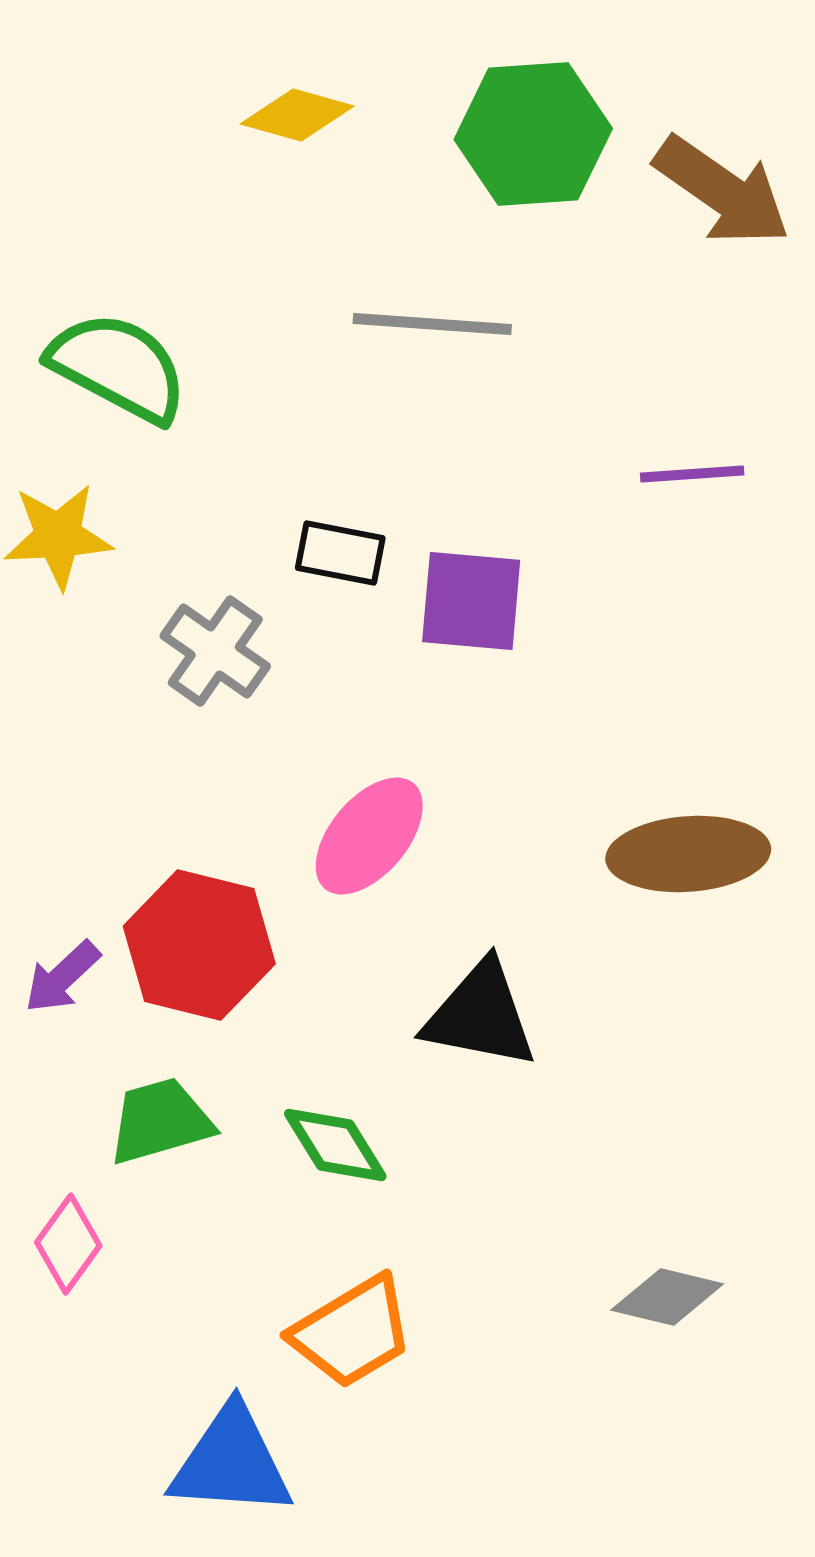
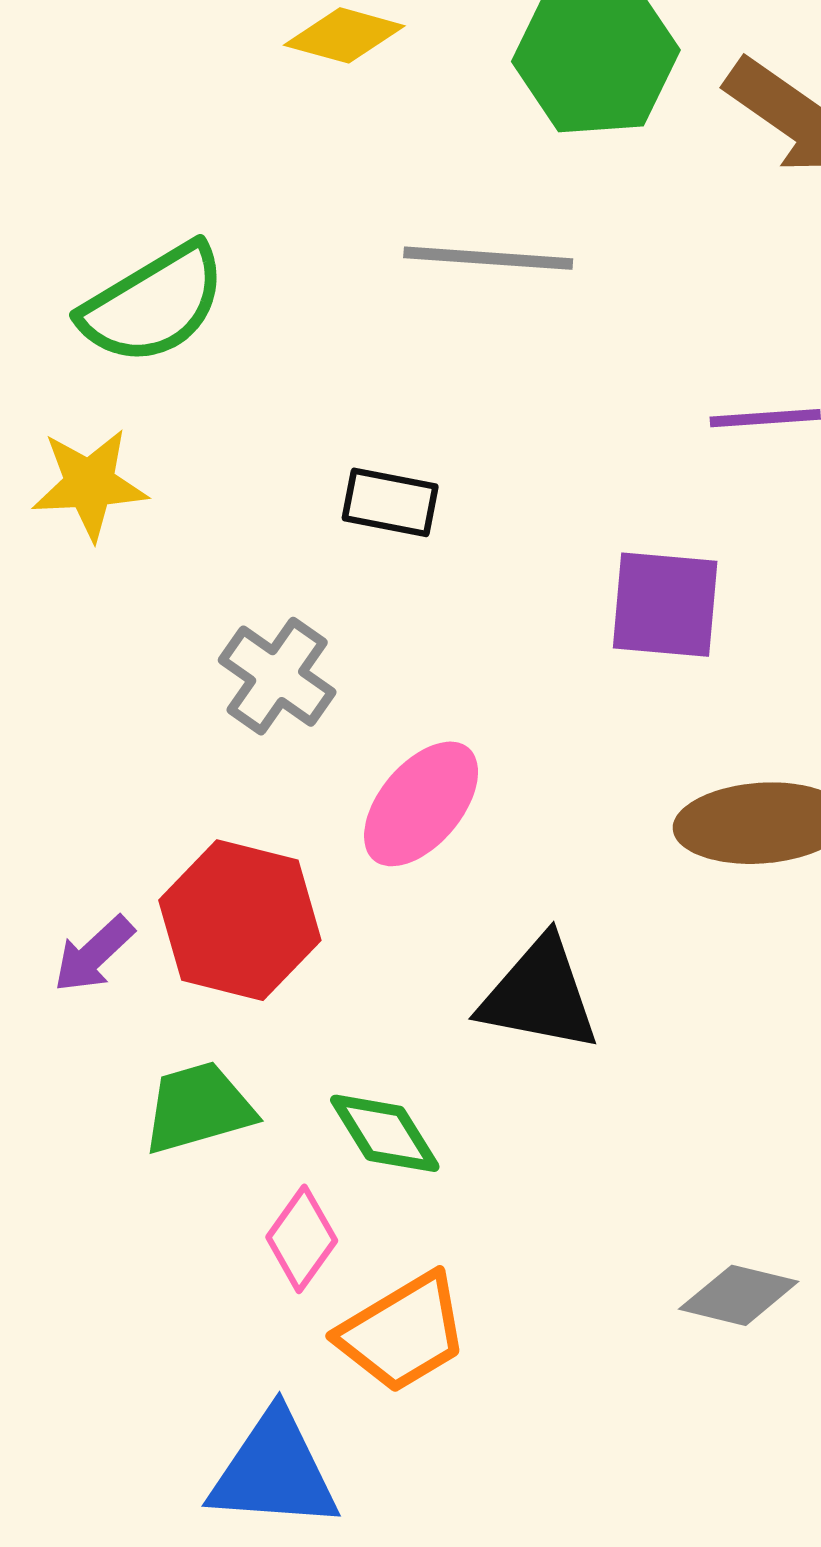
green semicircle: (118, 367) -> (153, 304), turned 121
purple square: (471, 601) -> (665, 605), moved
gray cross: (215, 651) -> (277, 676), moved
pink diamond: (68, 1244) -> (302, 1239), moved

